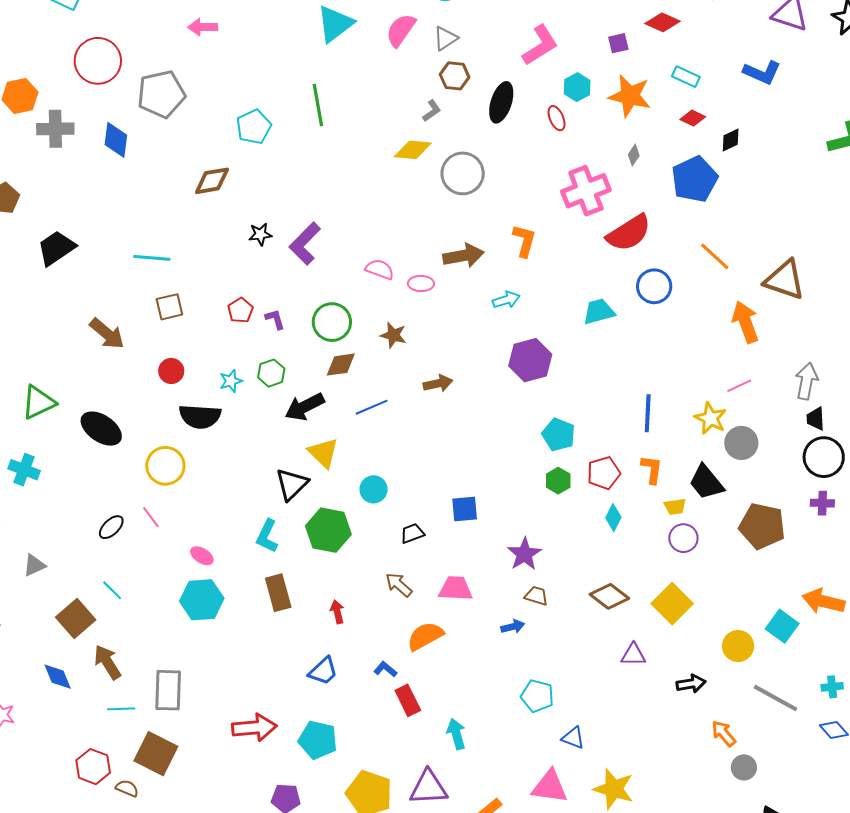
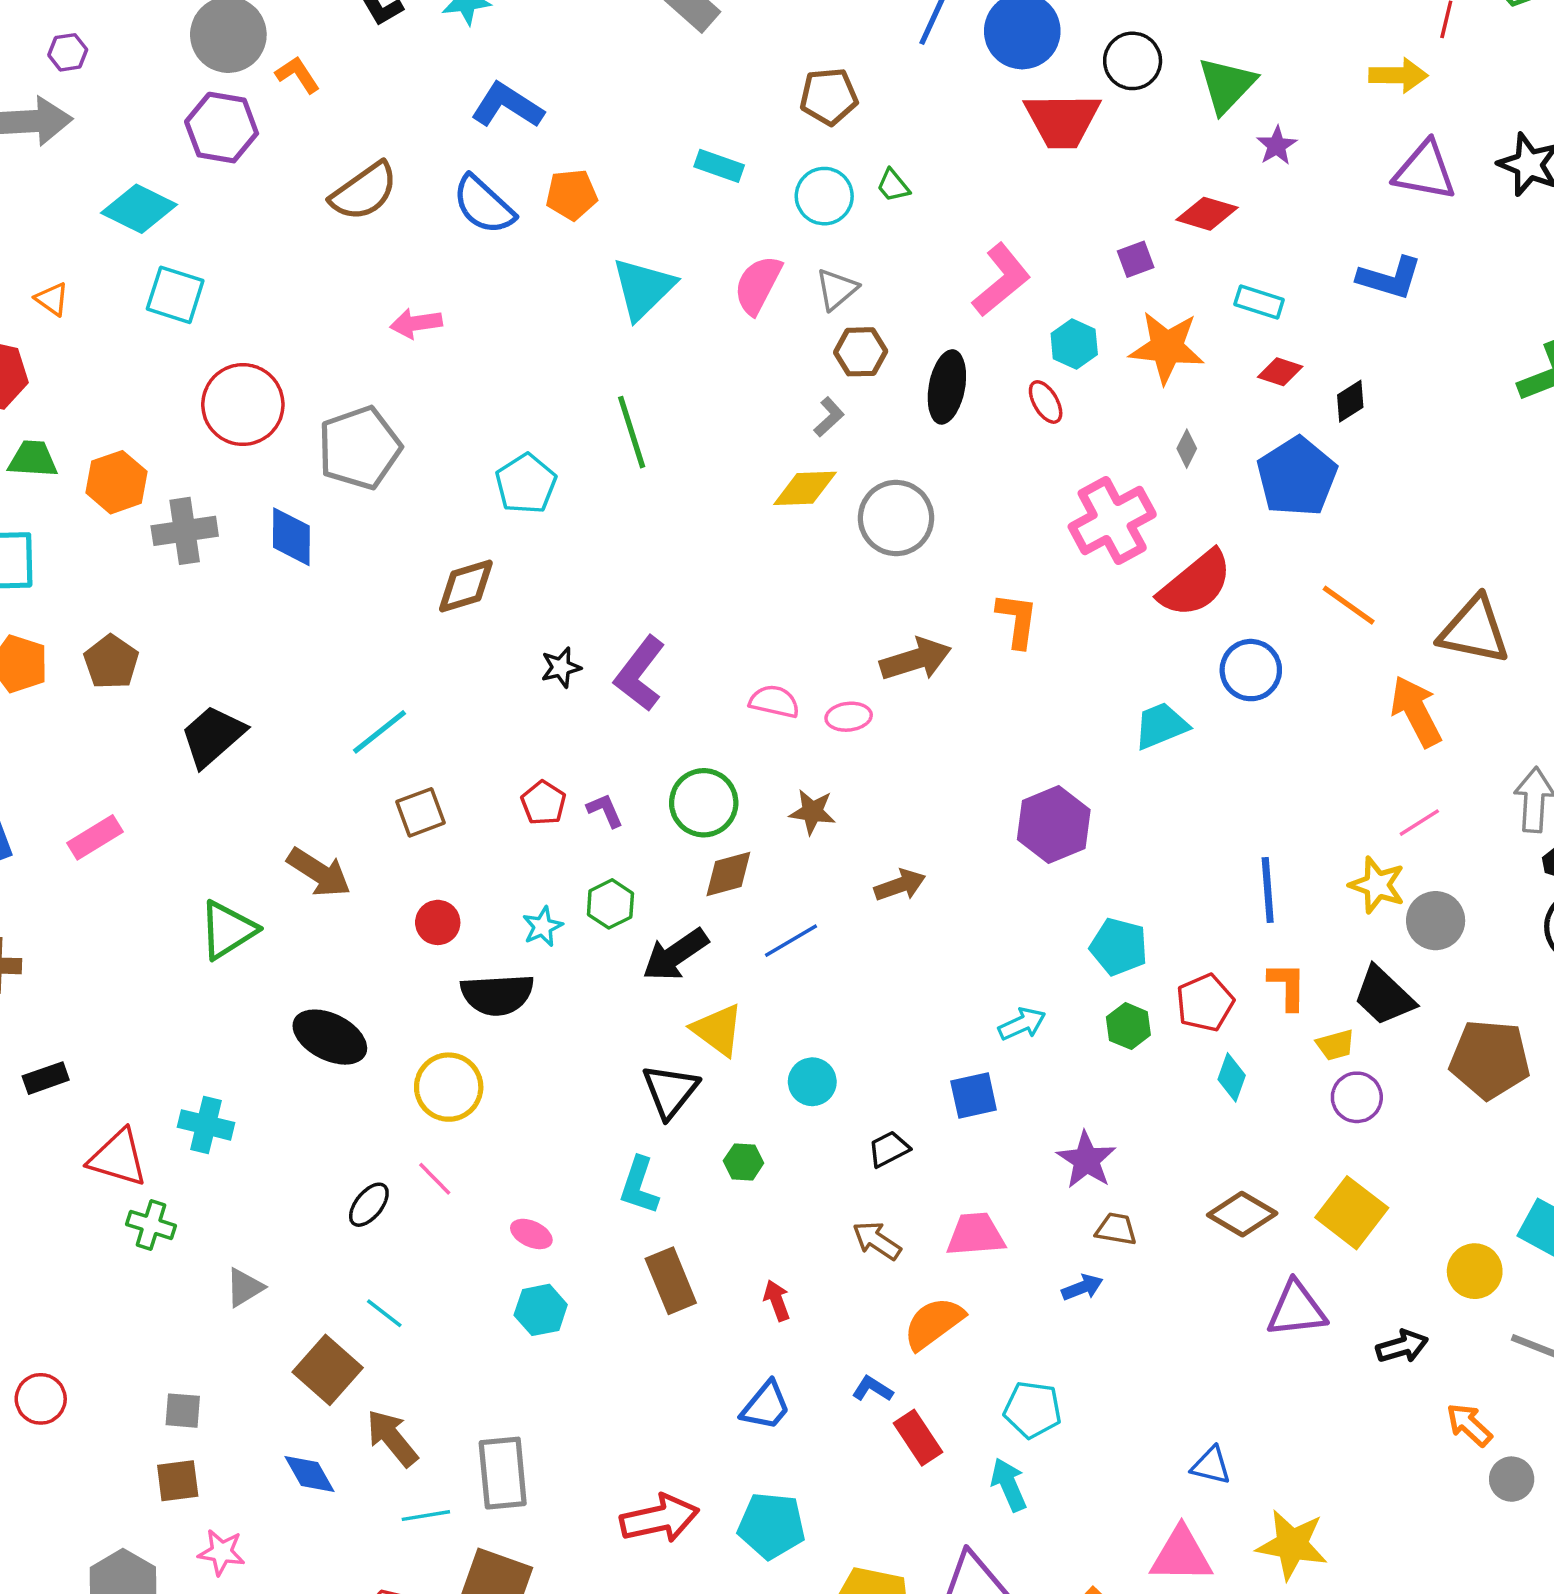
cyan line: (152, 258) -> (380, 732), turned -36
cyan arrow: (506, 300) -> (1022, 1024), moved
green triangle: (38, 402) -> (228, 930), moved
green hexagon: (328, 530) -> (744, 1162), size x0.5
cyan hexagon: (202, 600) -> (541, 1310), size x0.7
purple triangle: (633, 655) -> (1297, 1309), size x1.4
cyan pentagon: (537, 696) -> (1033, 1410), moved

